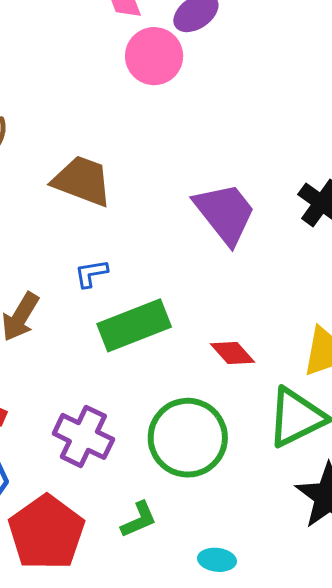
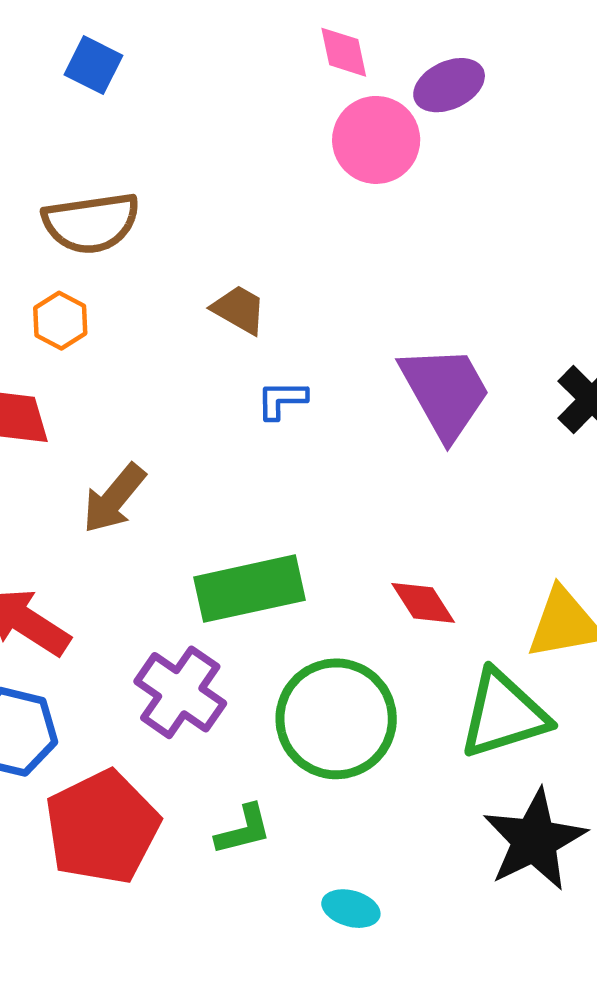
brown trapezoid: (82, 181) -> (239, 310), size x0.6
blue L-shape: (91, 273) -> (282, 400), moved
green rectangle: (134, 325) -> (250, 589), moved

